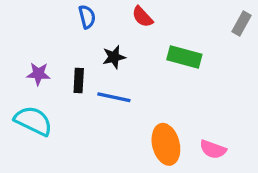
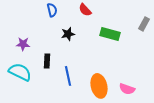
gray rectangle: (241, 23) -> (144, 24), moved
black rectangle: (79, 81) -> (47, 61), moved
blue line: (114, 97) -> (68, 76), moved, turned 66

